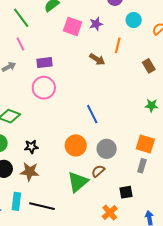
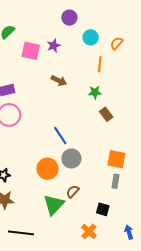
orange line: (118, 45) -> (100, 64), moved
brown rectangle: (149, 66) -> (106, 114), moved
green star: (151, 105) -> (95, 92), moved
gray circle: (107, 149) -> (71, 159), moved
black square: (126, 192) -> (103, 209), turned 32

